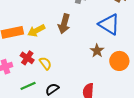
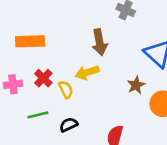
brown arrow: (64, 24) -> (100, 42), turned -36
yellow arrow: (36, 31) -> (87, 73), moved

